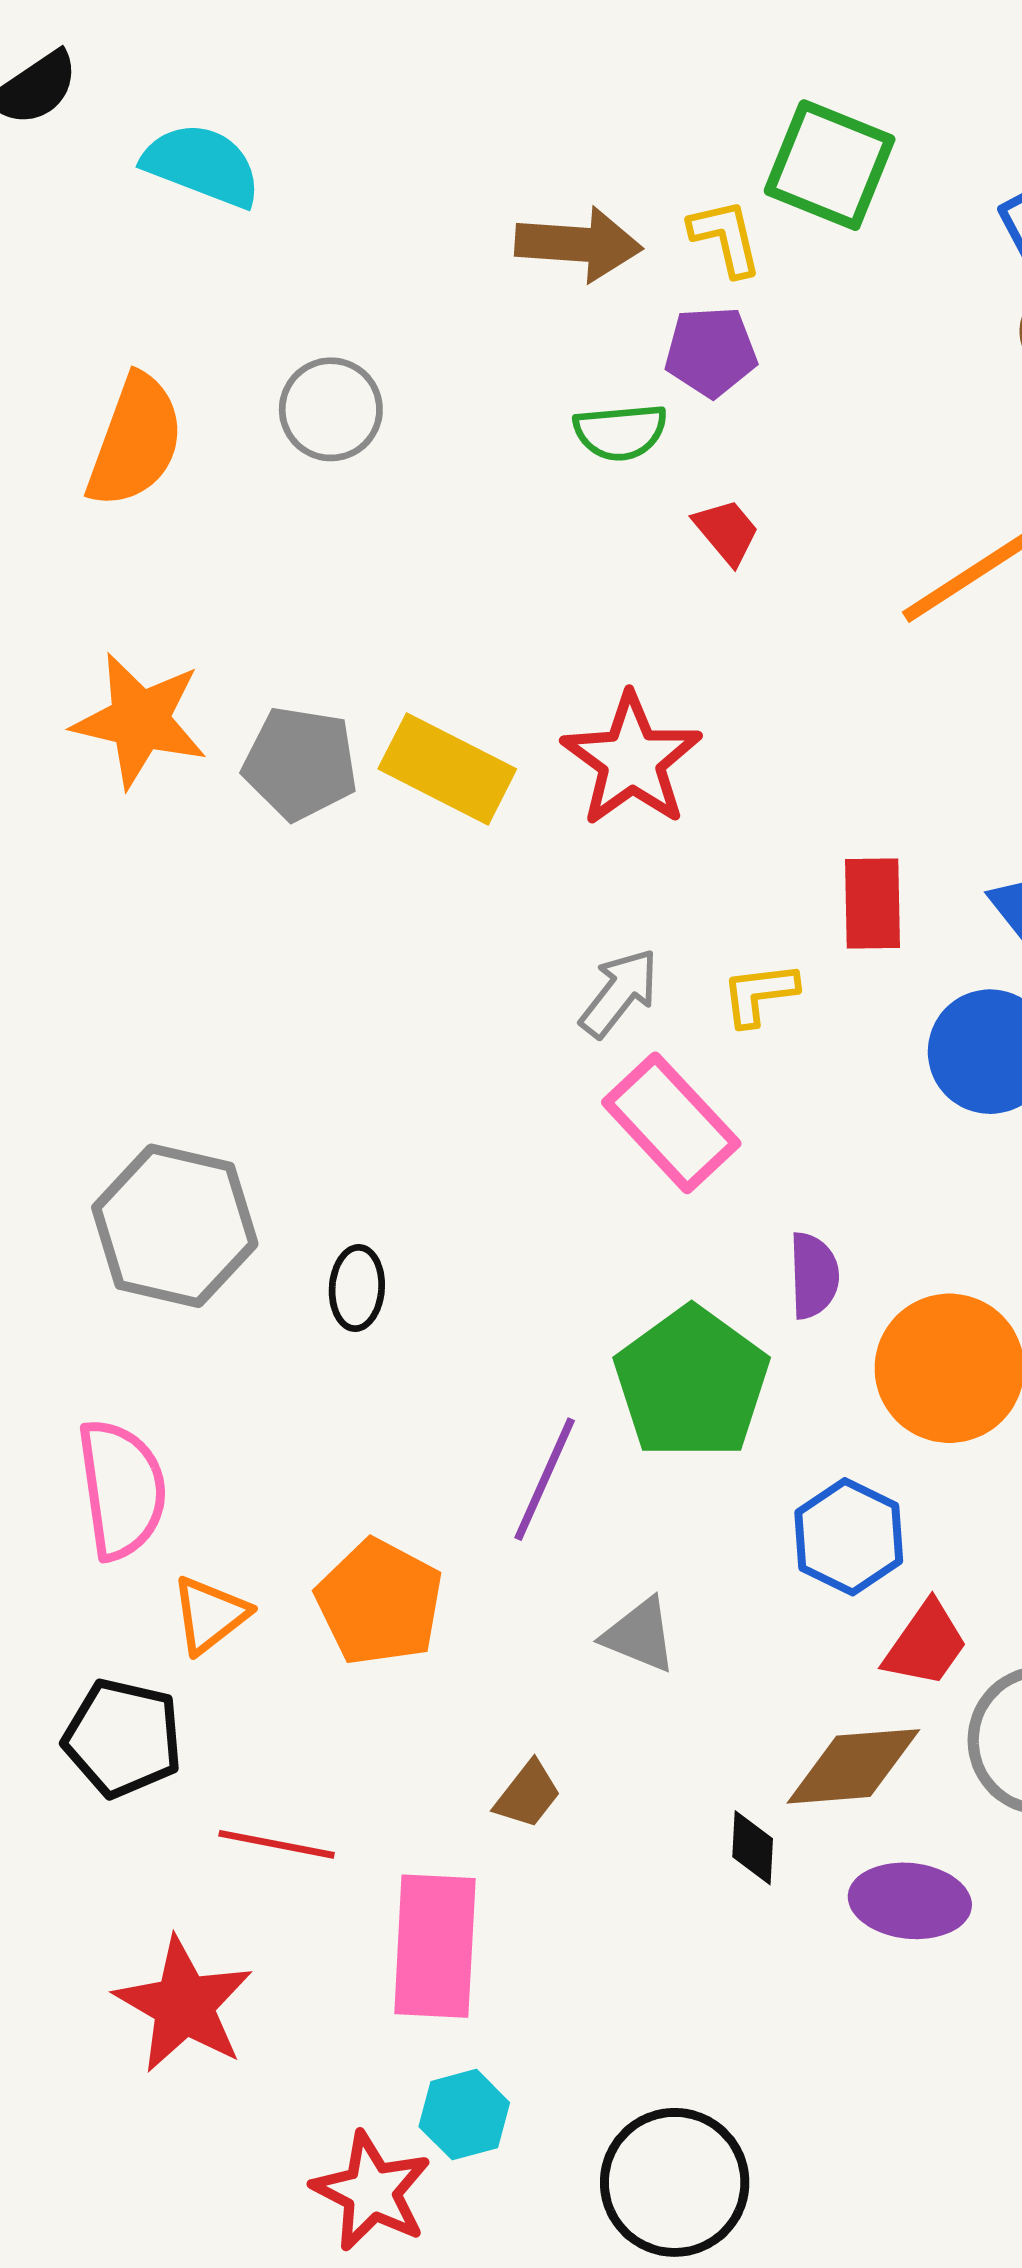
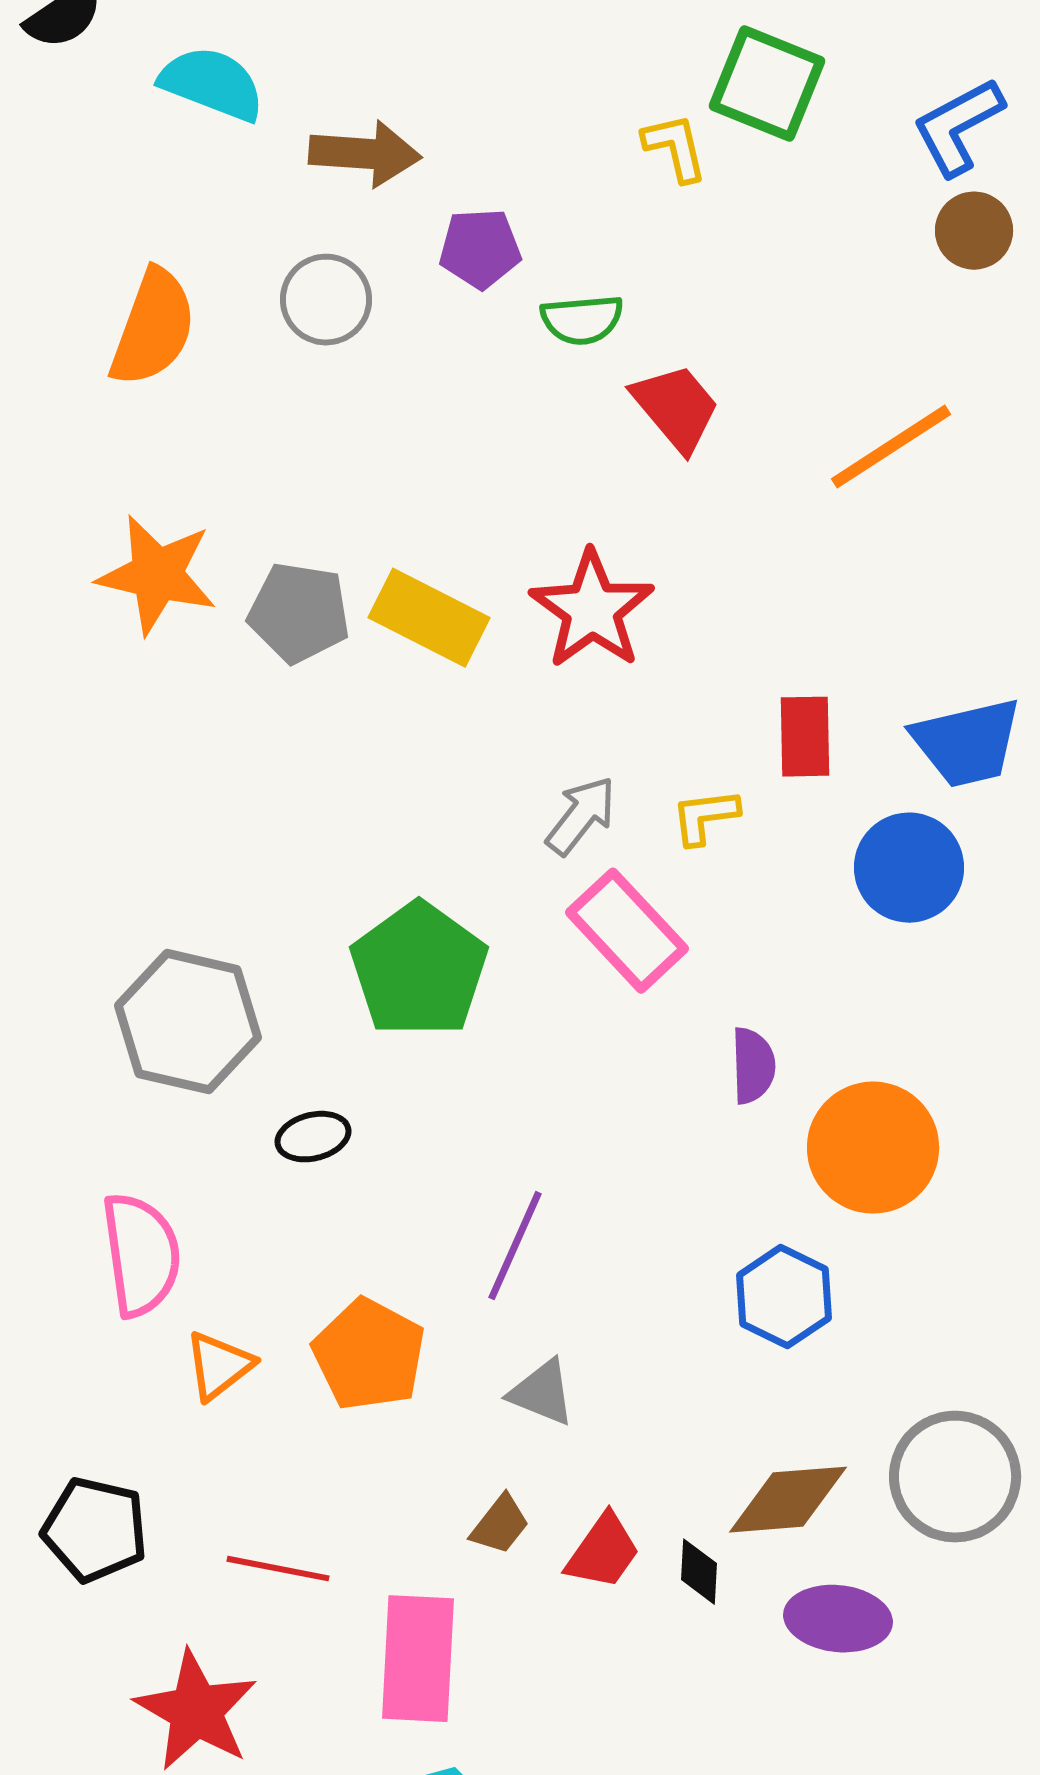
brown arrow: (579, 244) -> (365, 154), moved
purple pentagon: (711, 352) -> (480, 249), moved
red trapezoid: (727, 531) -> (676, 408), size x1.5
black ellipse: (357, 1288) -> (313, 1137), moved, turned 72
green pentagon: (692, 1383) -> (419, 970), moved
gray triangle: (640, 1635) -> (542, 1393), moved
red trapezoid: (926, 1644) -> (603, 1552), moved
black pentagon: (123, 1738) -> (95, 1530), moved

